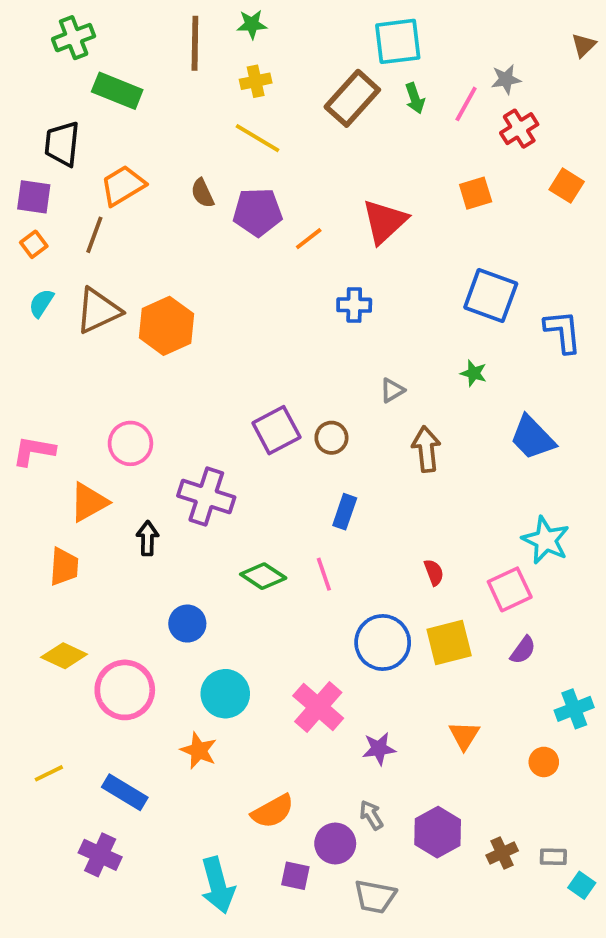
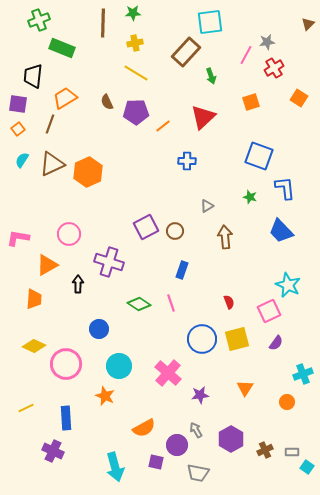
green arrow: (415, 98) -> (211, 76), moved
blue L-shape: (563, 332) -> (285, 188), moved
blue rectangle: (125, 792) -> (66, 418), turned 55

